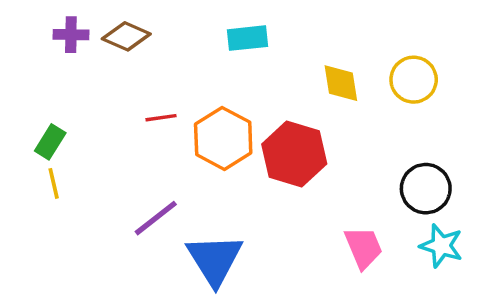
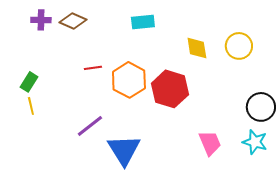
black circle: (426, 189) -> (261, 107), moved

